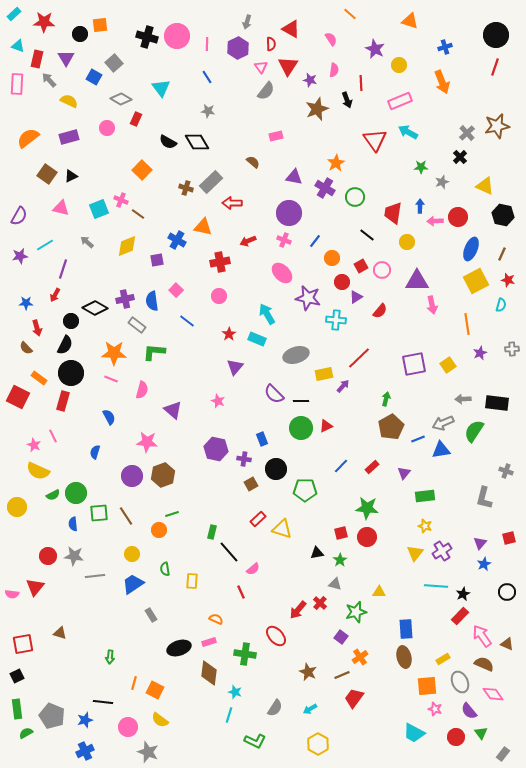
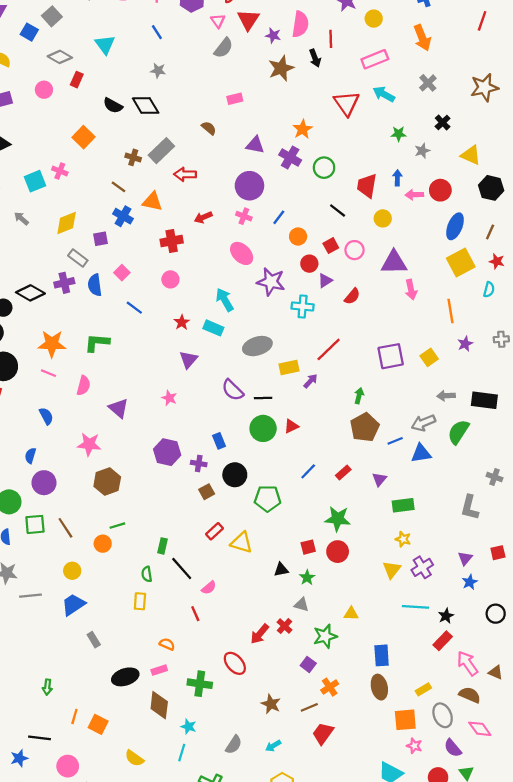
pink semicircle: (334, 70) -> (300, 24), size x1.6
gray cross: (467, 133) -> (428, 83), moved
brown line: (138, 214) -> (119, 187), moved
gray rectangle: (137, 325) -> (78, 258), moved
purple circle: (132, 476) -> (44, 483), moved
green semicircle: (165, 569) -> (147, 574), moved
yellow semicircle: (160, 720) -> (134, 758), moved

